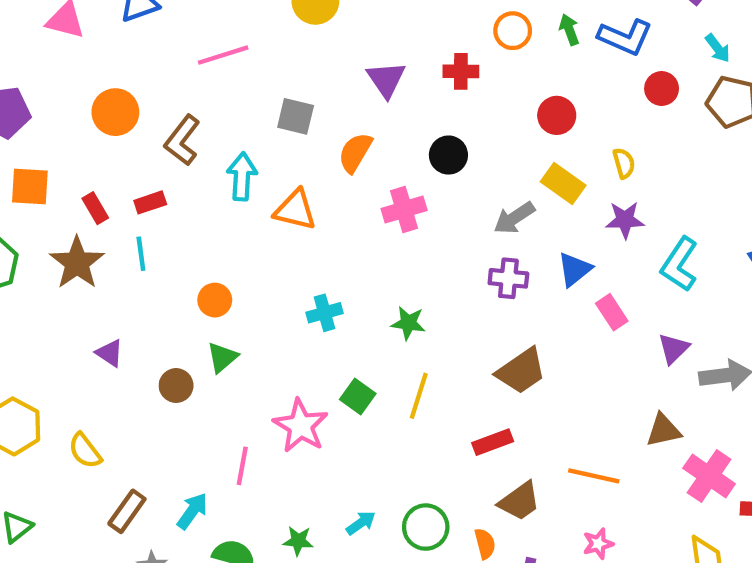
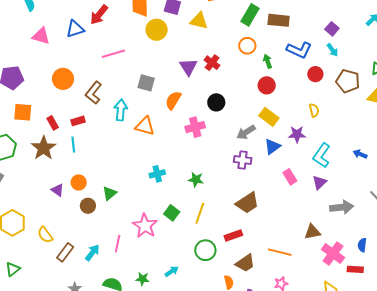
green arrow: (569, 30) -> (268, 61), moved
cyan arrow: (718, 48) -> (332, 50), moved
red cross: (461, 71) -> (212, 63), moved, turned 35
yellow semicircle: (624, 163) -> (314, 110), moved
blue triangle: (575, 269) -> (272, 146), moved
orange circle: (215, 300) -> (79, 182), moved
purple triangle: (673, 349) -> (319, 182), moved
brown rectangle: (127, 511) -> (65, 252), moved
cyan arrow: (192, 511) -> (92, 253), moved
green circle: (426, 527) -> (205, 250), moved

